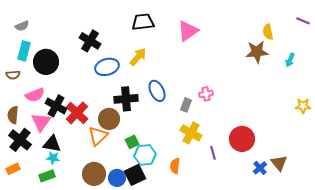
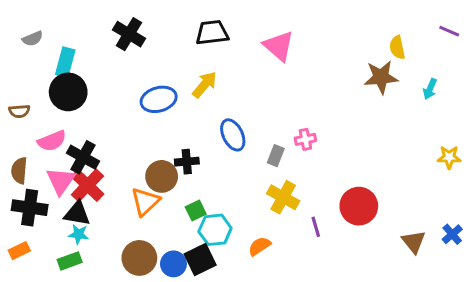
pink triangle: (188, 31) -> (279, 46), turned -45
black cross: (90, 41) -> (129, 34), moved
cyan rectangle: (24, 51) -> (65, 62), moved
black cross: (126, 99) -> (187, 162), moved, size x0.7
red cross: (77, 113) -> (87, 185), moved
black cross: (20, 140) -> (30, 208), turned -30
orange semicircle: (175, 166) -> (259, 246), turned 49
blue cross: (260, 168) -> (452, 234), moved

